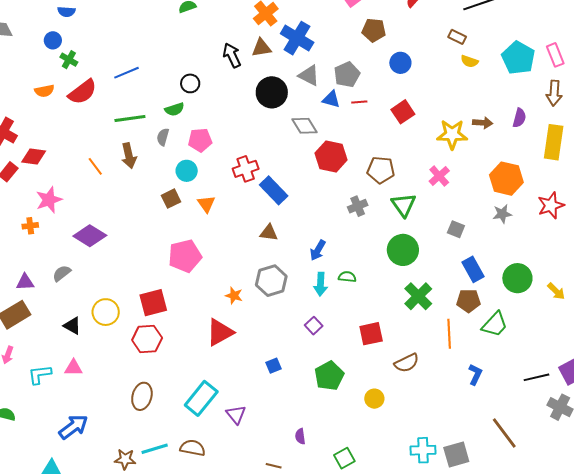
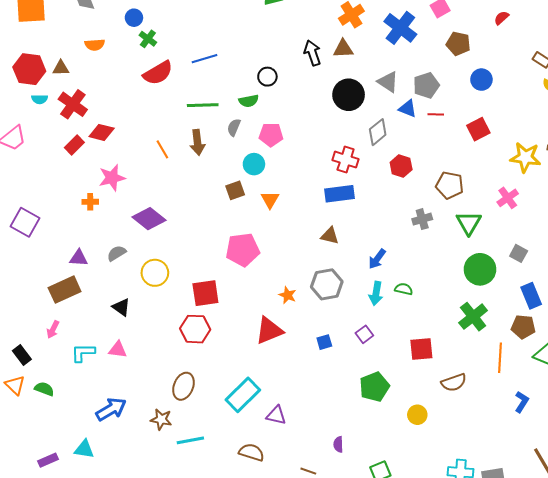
blue cross: (297, 38) -> (400, 28), moved
orange semicircle: (44, 91) -> (95, 45), moved
gray diamond: (304, 126) -> (378, 132), turned 76
red hexagon: (331, 156) -> (401, 166), size x0.7
red cross: (246, 169) -> (346, 160), moved, turned 30
blue rectangle: (274, 190) -> (339, 194), turned -60
green circle: (403, 250) -> (480, 269), moved
yellow circle: (106, 312) -> (155, 273), moved
blue square: (274, 366) -> (324, 342), moved
purple triangle: (236, 415) -> (276, 415), turned -45
brown semicircle: (193, 448) -> (252, 452), moved
brown star: (125, 459) -> (161, 419), moved

